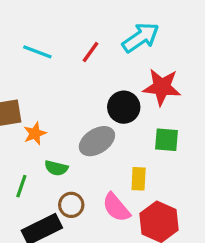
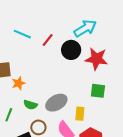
red line: (91, 52) -> (48, 40), moved
black circle: (124, 107) -> (71, 50), moved
gray ellipse: (97, 141) -> (56, 103), moved

